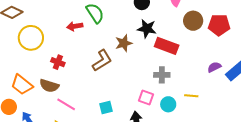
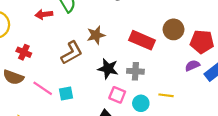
brown circle: (193, 21) -> (173, 29), moved
red pentagon: (219, 25) -> (202, 42), moved
black star: (147, 29) -> (108, 69), moved
pink line: (66, 104) -> (43, 88), moved
cyan square: (106, 108) -> (66, 94), moved

